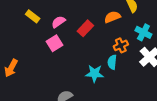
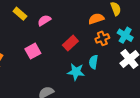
red rectangle: (85, 28) -> (70, 43), moved
pink square: (54, 43) -> (33, 51), moved
orange cross: (121, 45) -> (102, 38), moved

